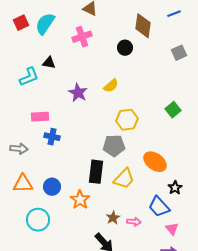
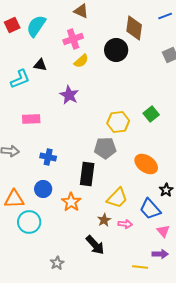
black circle: (125, 48) -> (116, 50), size x1.5
yellow semicircle: (111, 86) -> (81, 61), moved
green square: (173, 110) -> (151, 114), moved
blue cross: (52, 137) -> (48, 157), moved
yellow trapezoid: (124, 179) -> (117, 198), moved
orange triangle: (23, 184) -> (14, 199), moved

